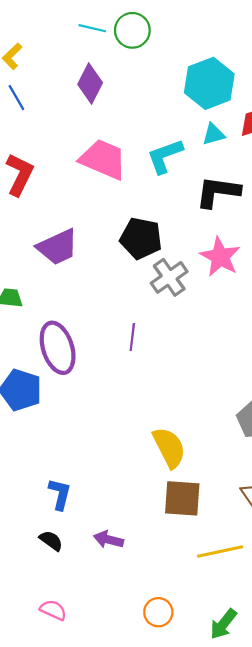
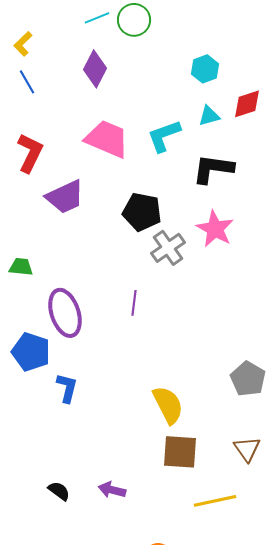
cyan line: (92, 28) -> (97, 18), turned -35
cyan hexagon: (209, 83) -> (205, 69), size x0.6
purple trapezoid: (58, 247) -> (65, 197), moved
blue L-shape: (60, 494) -> (67, 388), moved

